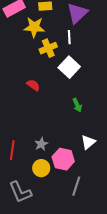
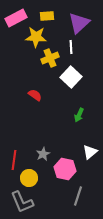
green arrow: (77, 105) -> (79, 115), turned 48
yellow circle: (41, 168) -> (29, 178), moved

